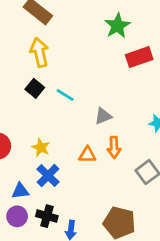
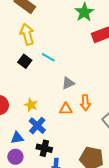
cyan line: (65, 95) -> (48, 57), moved
gray triangle: (103, 116) -> (68, 83), moved
black cross: (47, 216) -> (44, 148), moved

